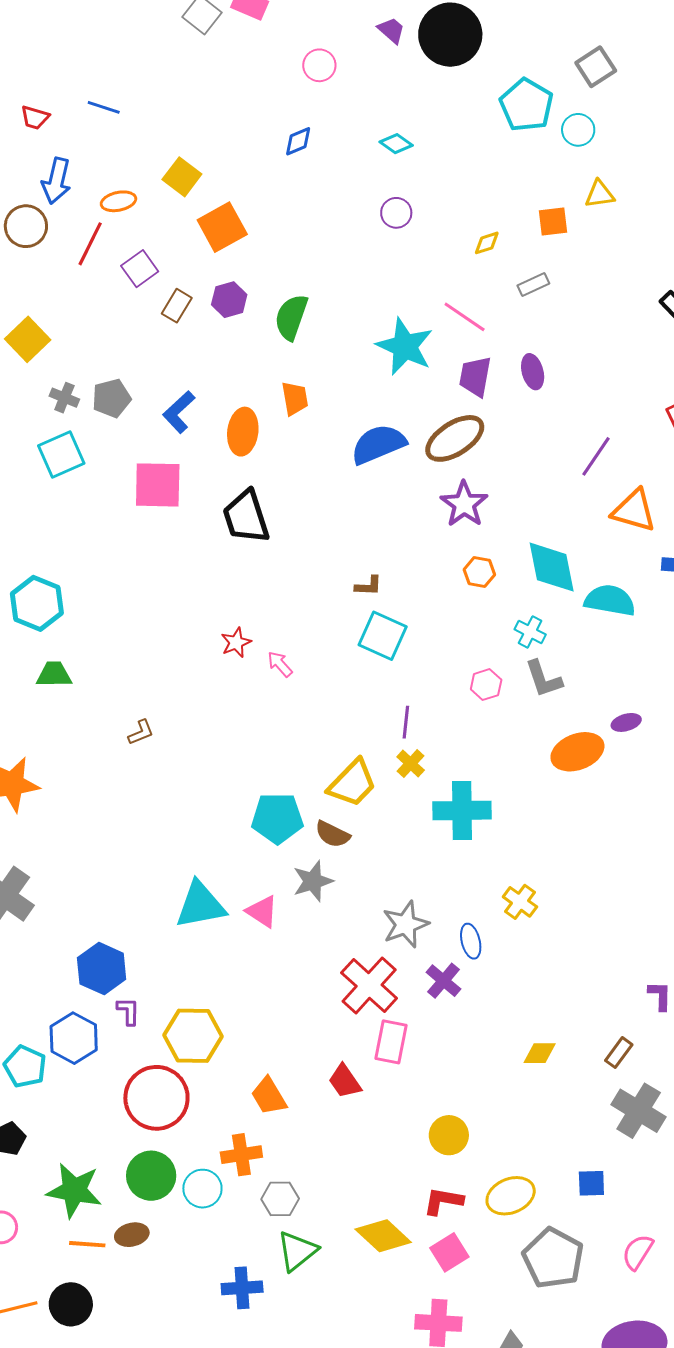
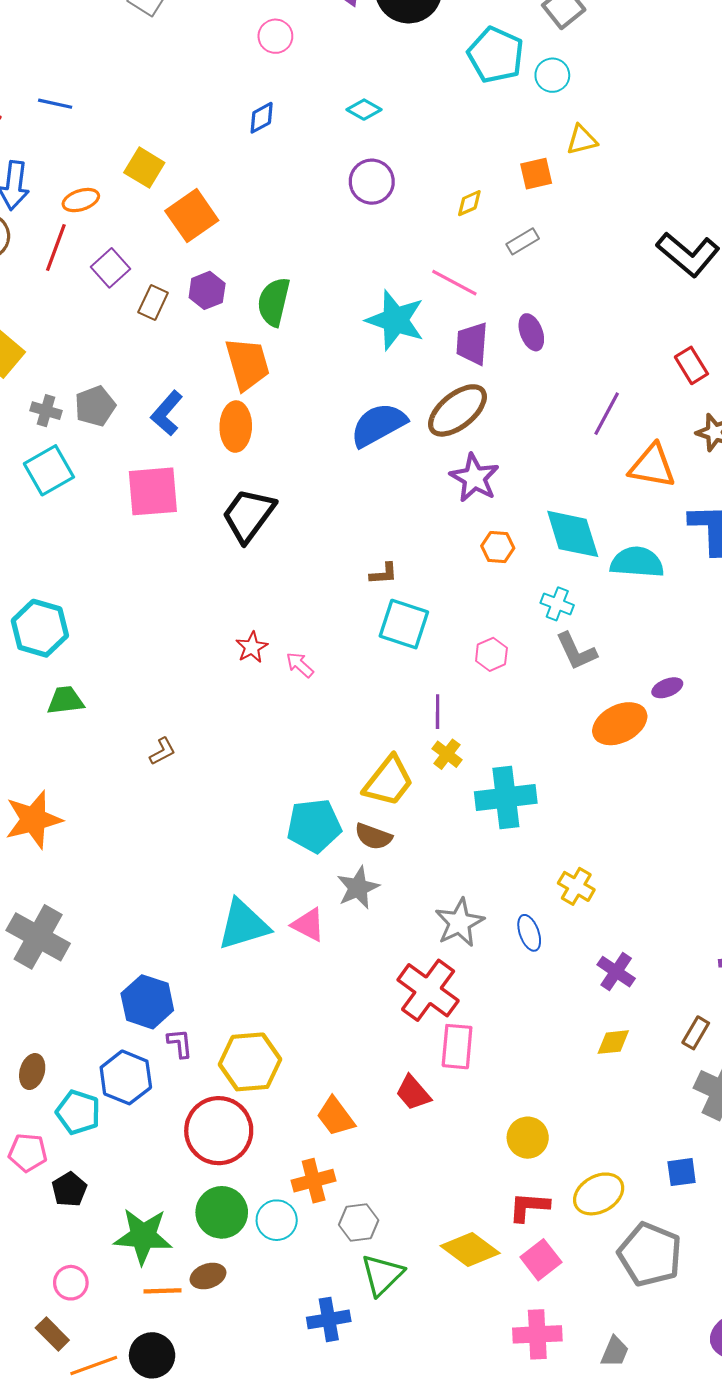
purple circle: (396, 213) -> (372, 182), size x1.4
orange trapezoid: (295, 398) -> (247, 364), moved, size x1.5
black trapezoid: (246, 517) -> (248, 515), turned 60
pink hexagon: (486, 685) -> (491, 654), moved
purple cross: (443, 981) -> (616, 972), moved

